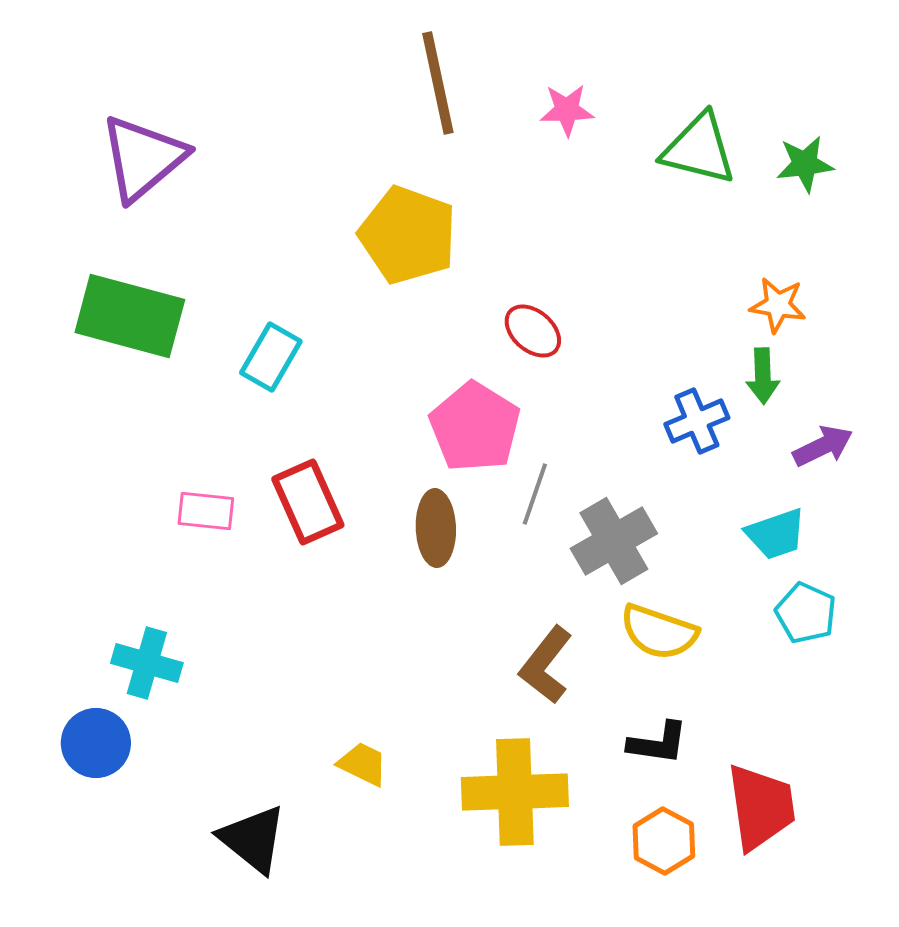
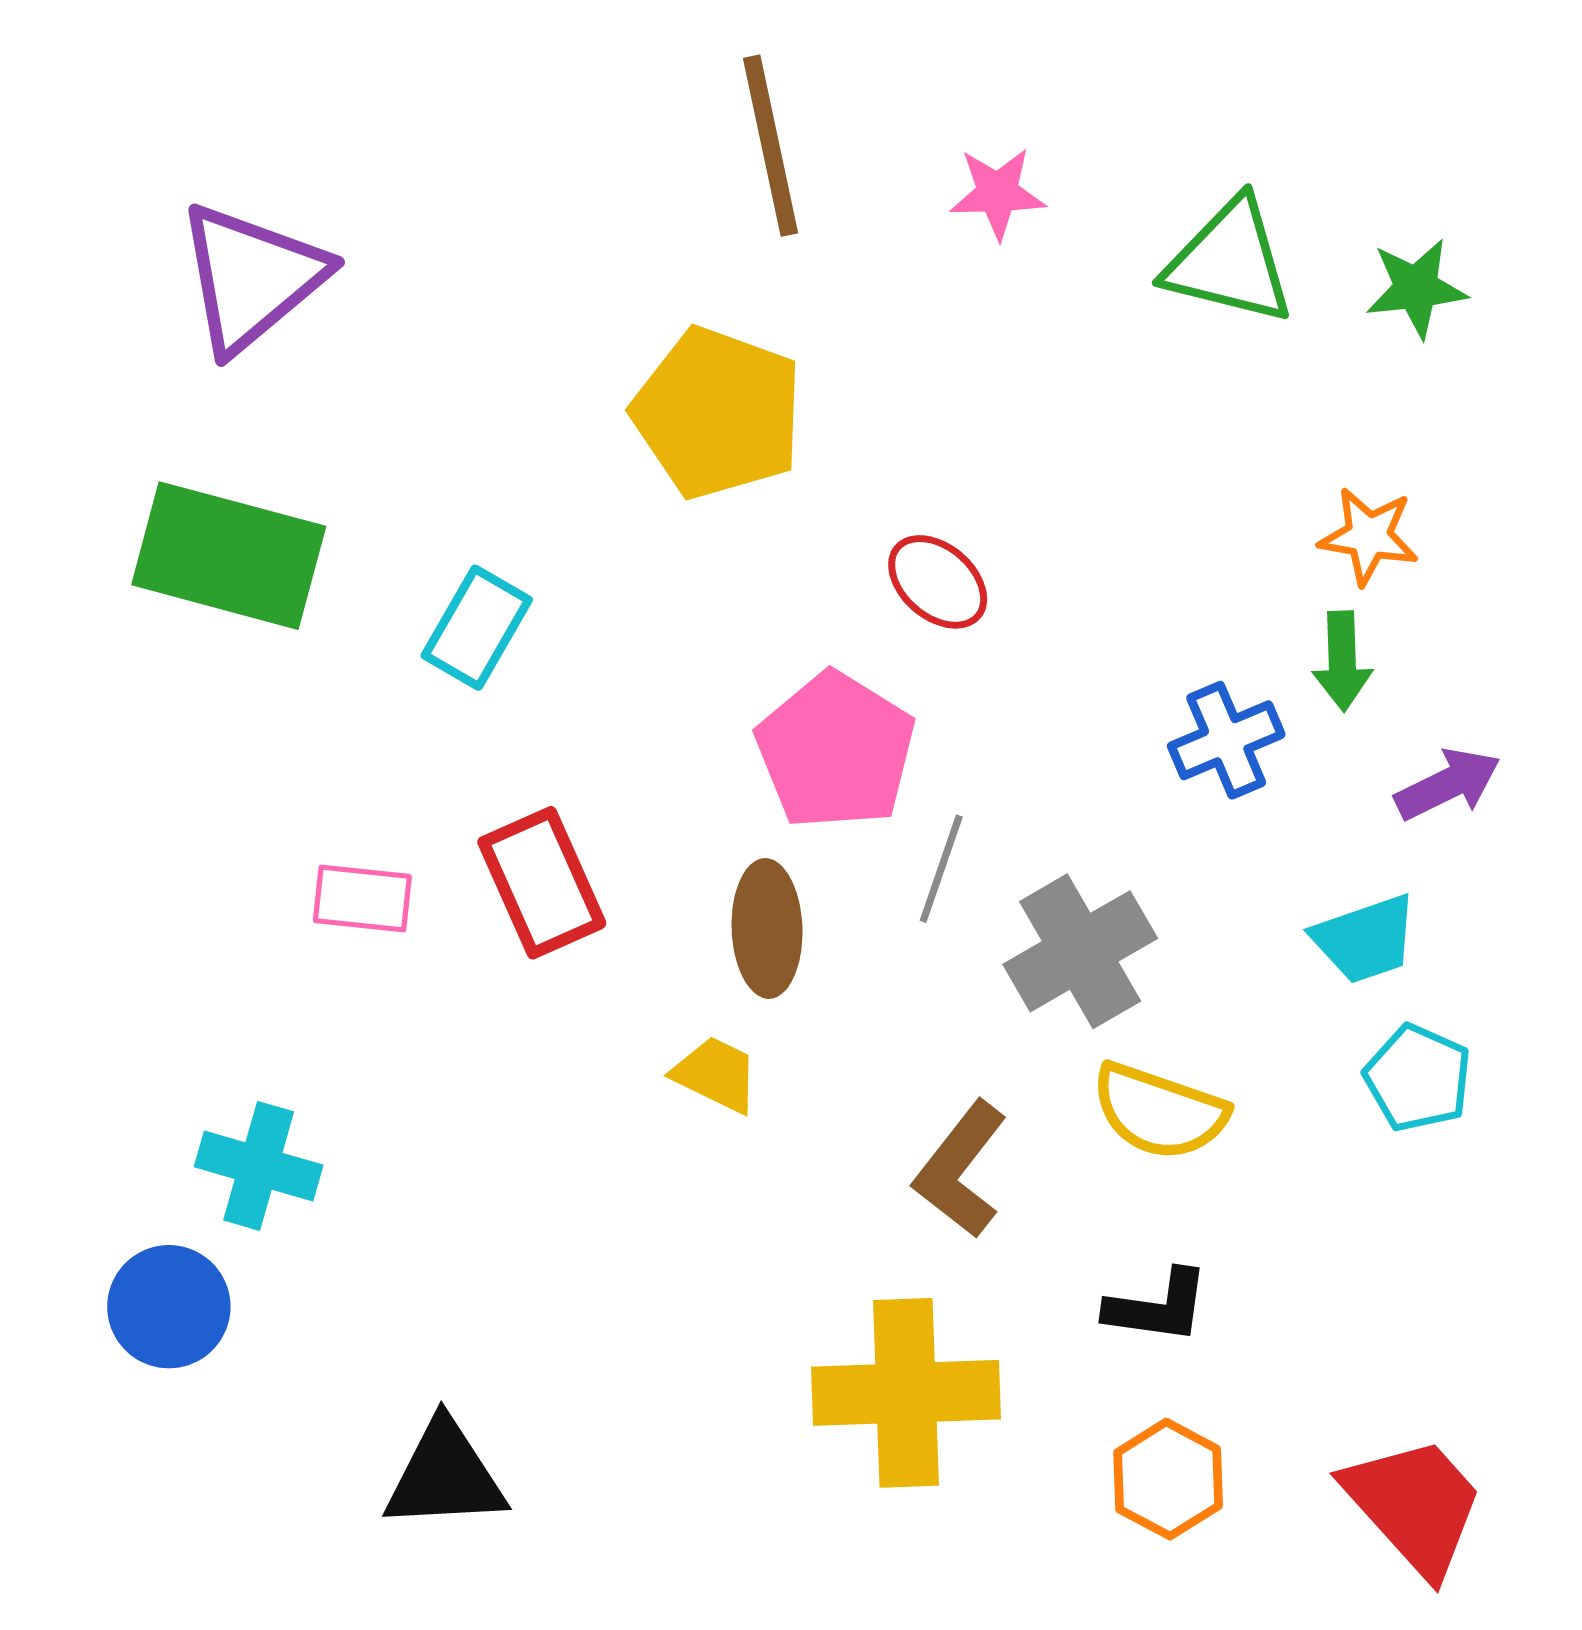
yellow trapezoid: (363, 764) -> (716, 1074), moved
red trapezoid: (761, 807) -> (1414, 1505), moved, turned -34
black triangle: (253, 839) -> (445, 1476), turned -42

